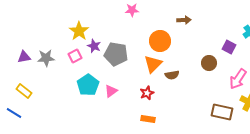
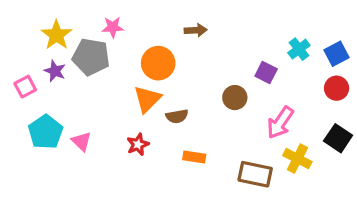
pink star: (132, 10) -> (113, 27), moved
yellow star: (79, 31) -> (57, 35), moved
gray pentagon: (116, 54) -> (91, 57), moved
pink triangle: (111, 91) -> (82, 141), turned -40
orange rectangle: (148, 119) -> (194, 157), moved

